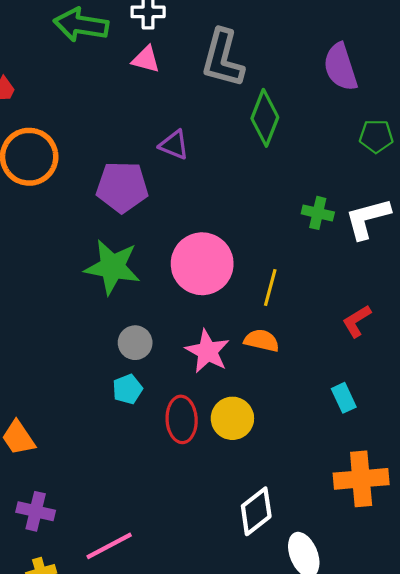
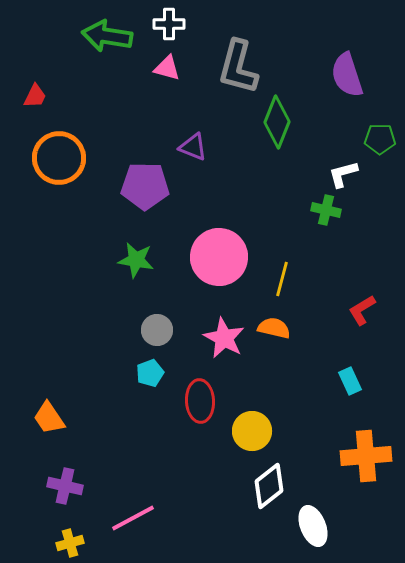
white L-shape: (368, 218) -> (343, 174), moved, size x0.7
green star: (112, 267) -> (136, 260), size x0.7
yellow circle: (232, 418) -> (252, 431), moved

